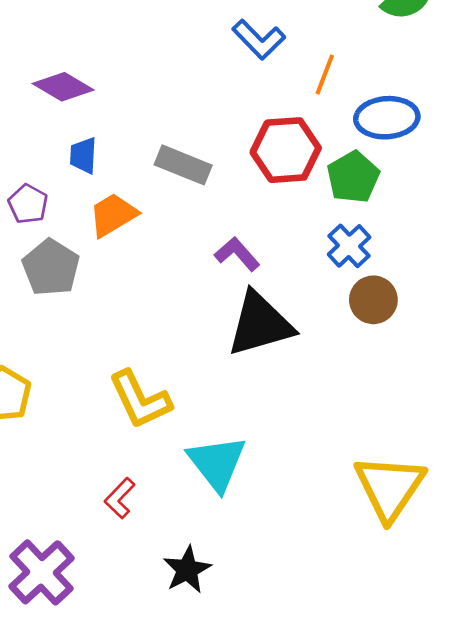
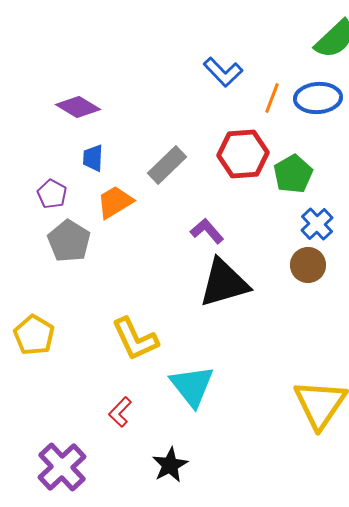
blue ellipse: (387, 118) -> (318, 98), moved
gray rectangle: (183, 165) -> (167, 165), turned -66
blue cross: (349, 246) -> (317, 224), moved

